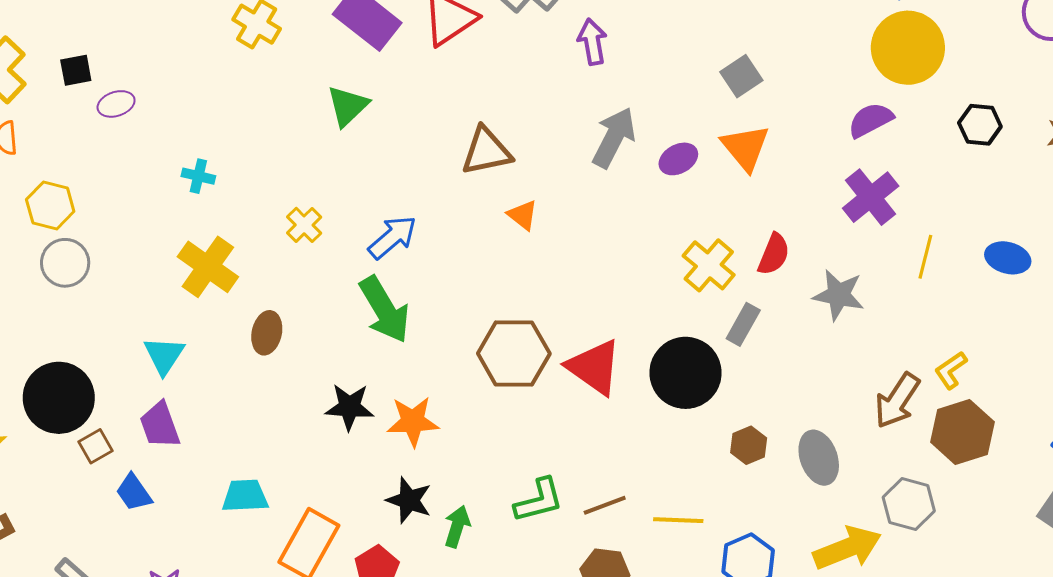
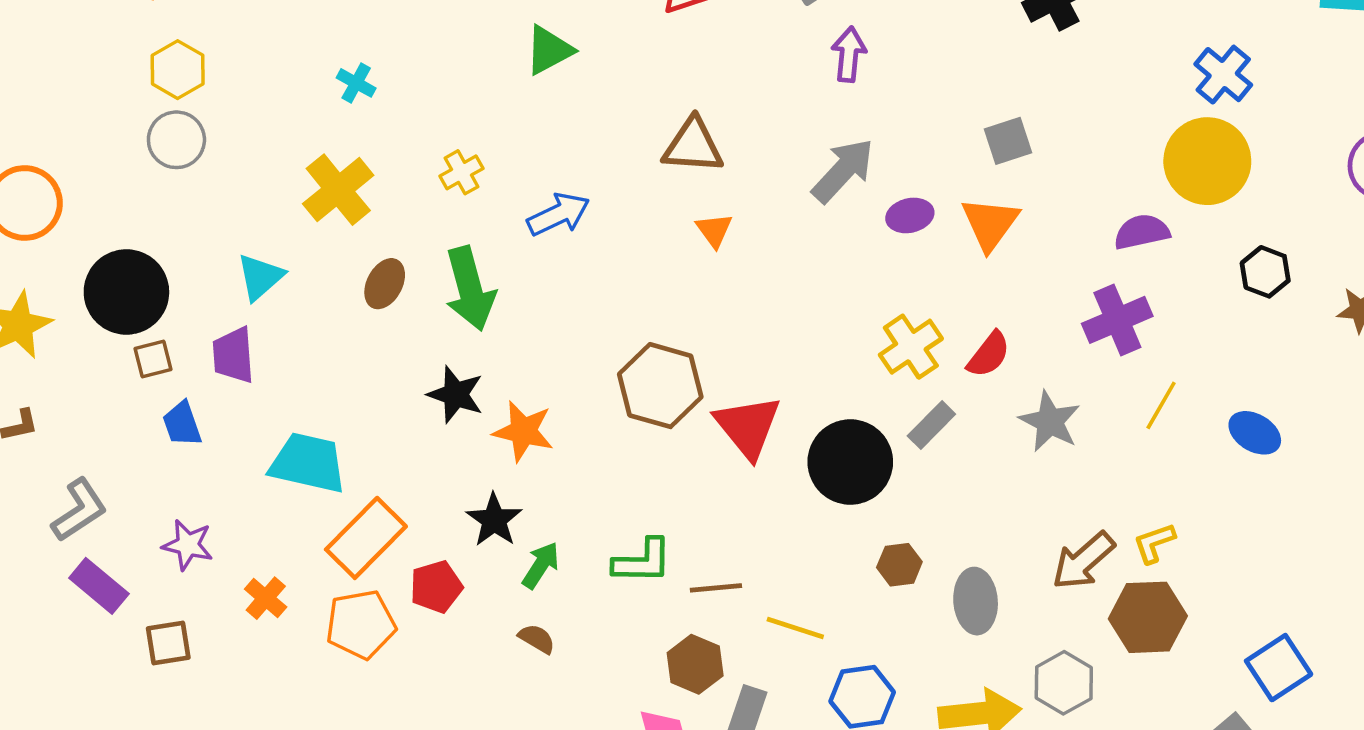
green arrow: (385, 310) -> (470, 289), moved
cyan trapezoid: (245, 496) -> (308, 463), size x1.4

